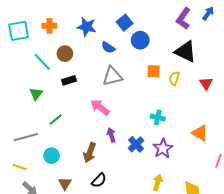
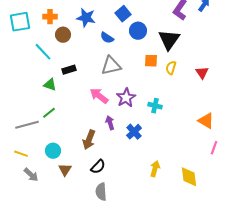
black triangle: (186, 52) -> (169, 40), moved, turned 40
brown circle: (65, 54) -> (63, 35), moved
green triangle: (36, 94) -> (50, 85), moved, turned -48
green line: (56, 120) -> (49, 113), moved
orange triangle: (200, 133) -> (206, 121), moved
purple star: (163, 148) -> (126, 98), moved
cyan circle: (52, 156) -> (53, 151), moved

